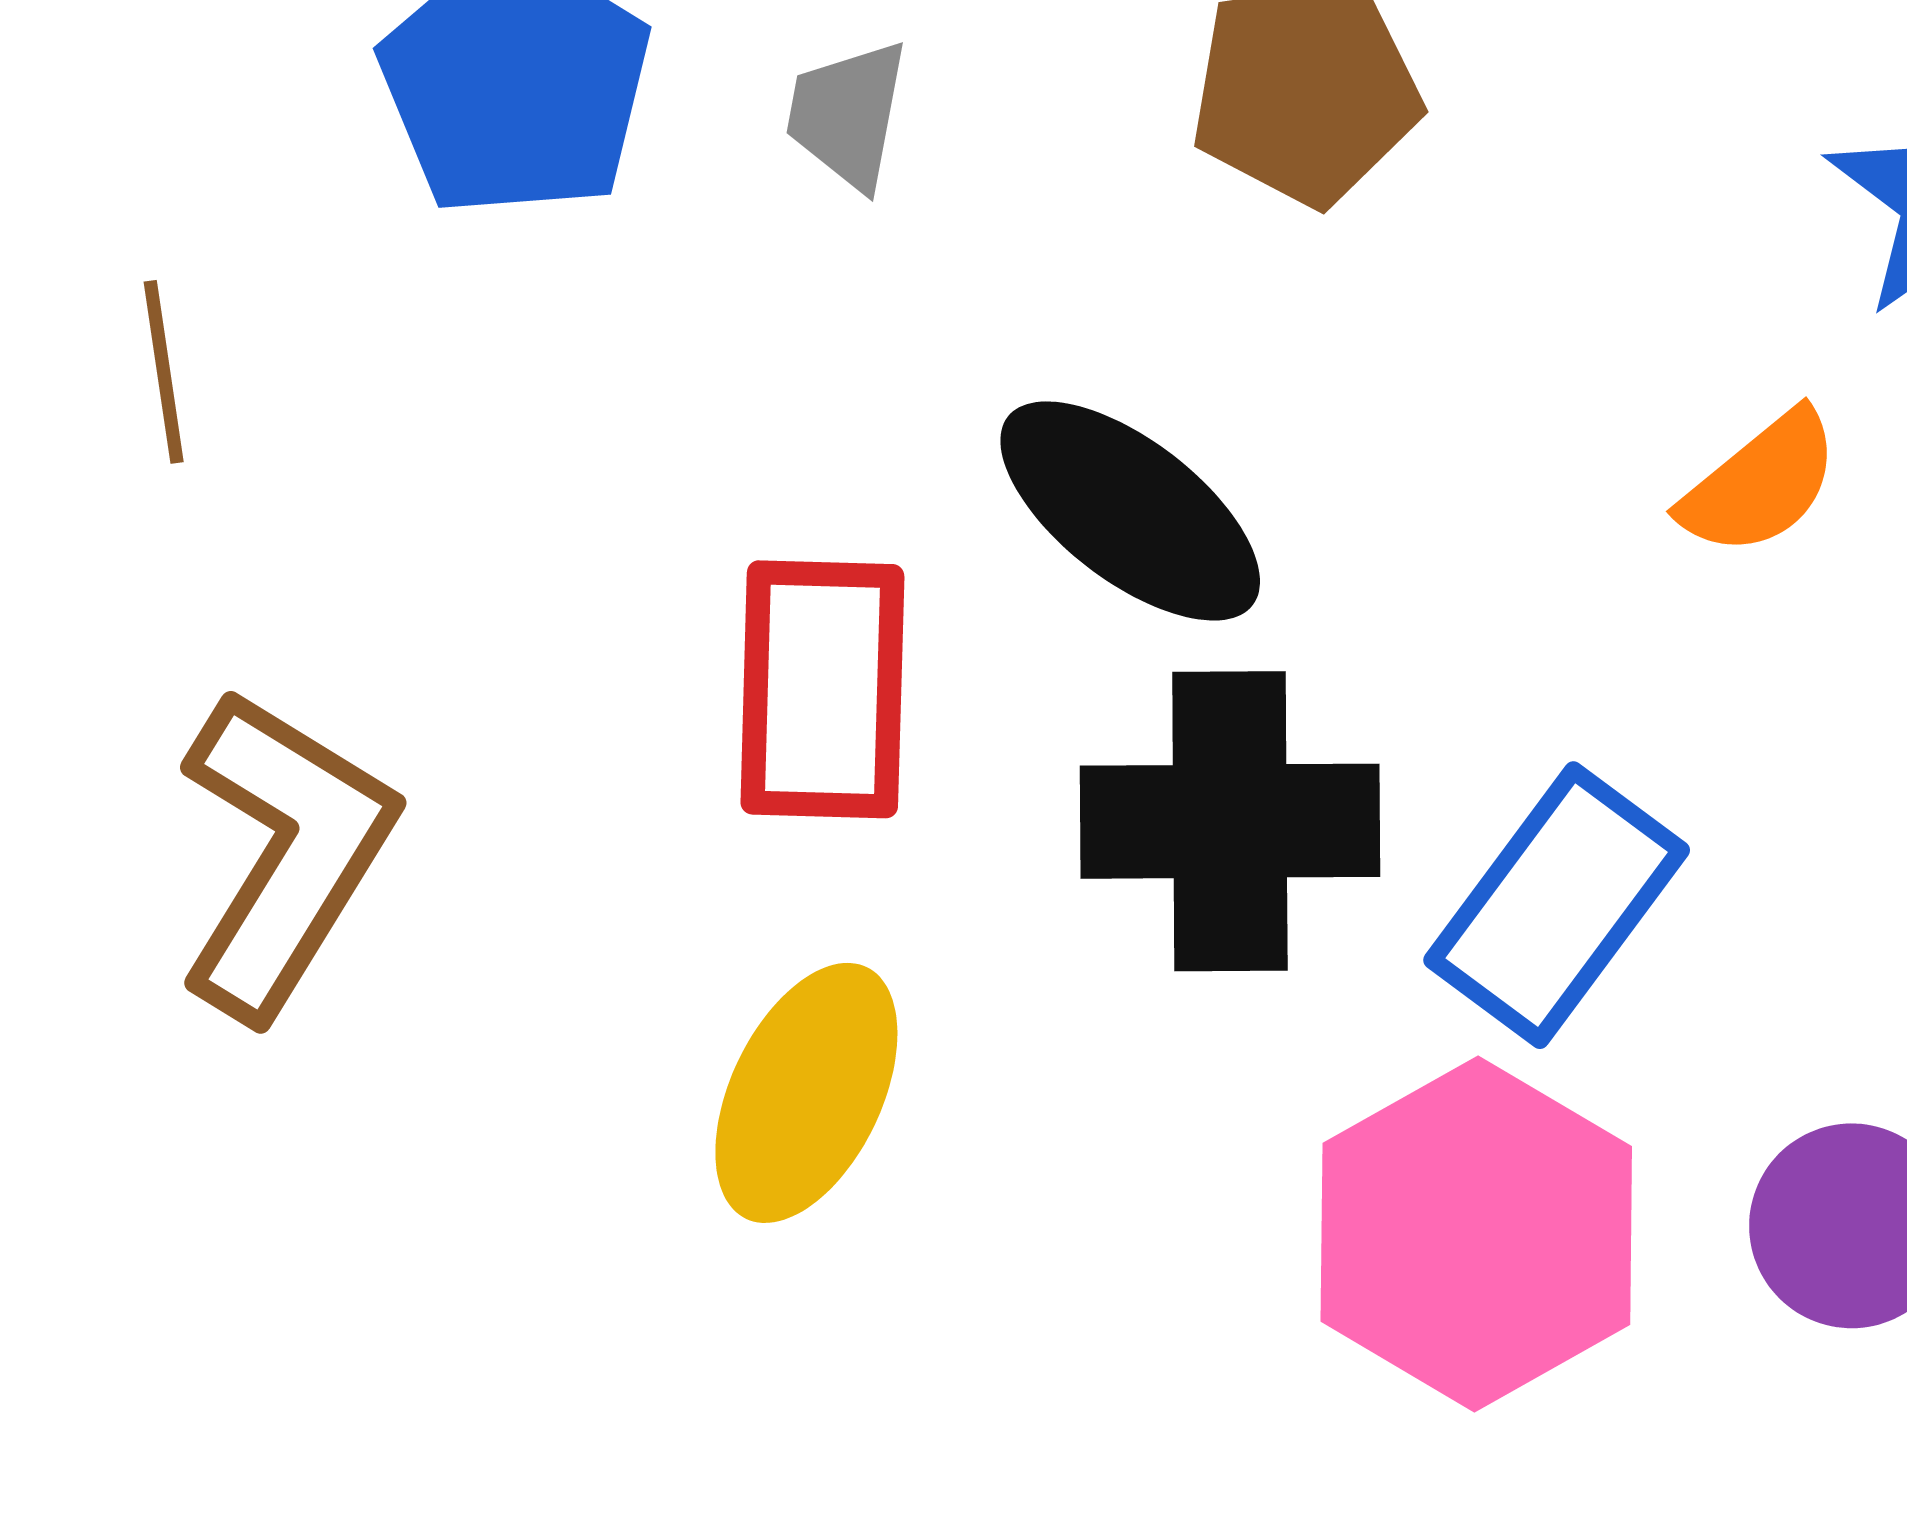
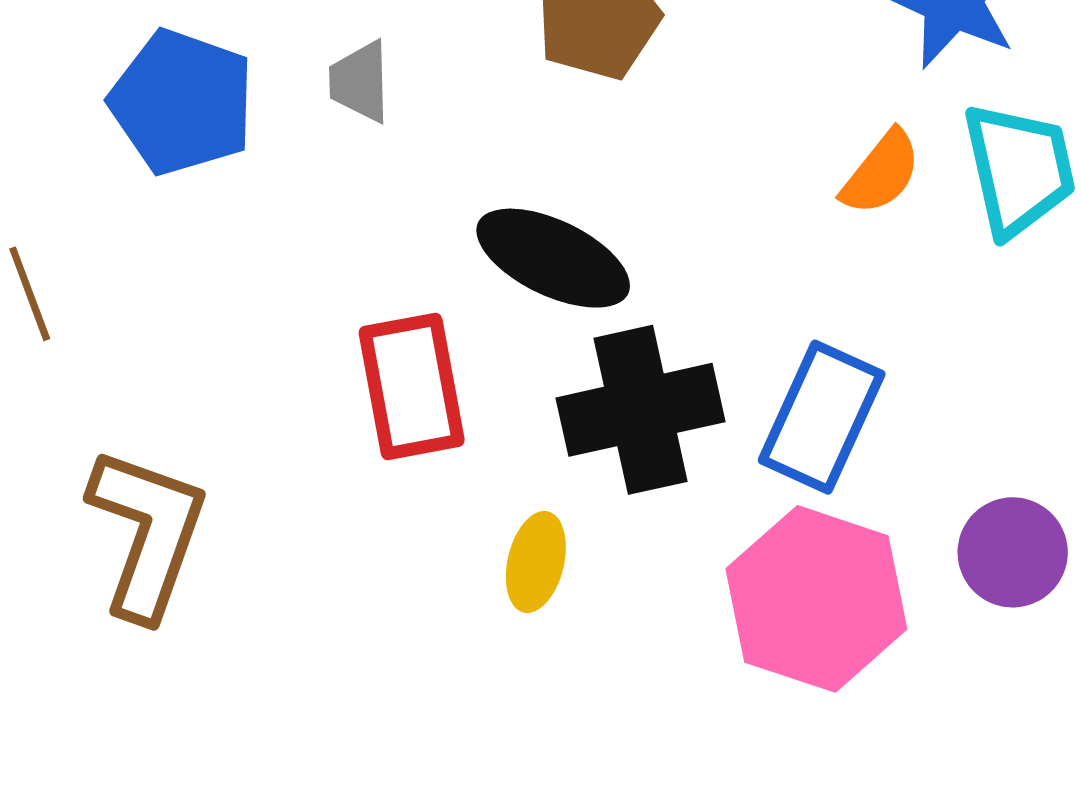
yellow ellipse: (806, 1093) -> (536, 562), moved, size x0.7

